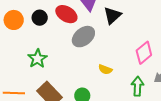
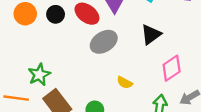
black triangle: (112, 15) -> (151, 34), moved
green star: (37, 59) -> (39, 75), moved

